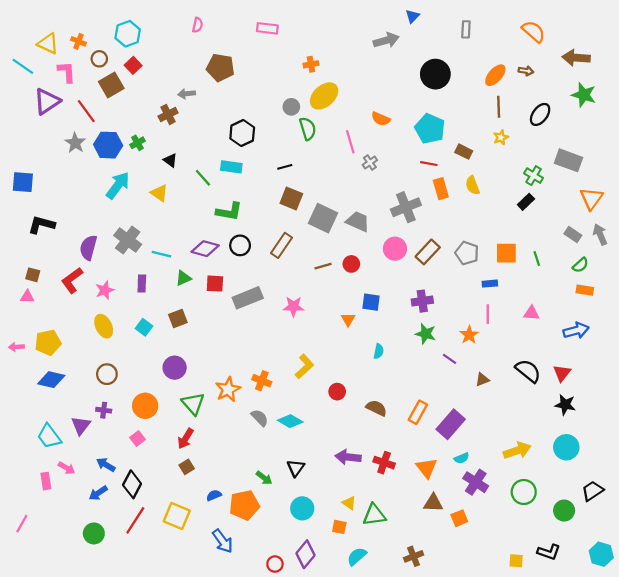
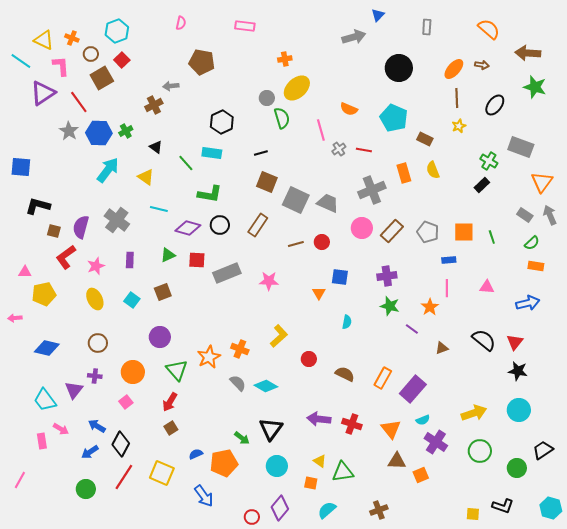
red line: (429, 164) -> (364, 150), moved
cyan line: (161, 254) -> (159, 209), moved
brown square: (33, 275) -> (54, 231), moved
yellow pentagon: (48, 343) -> (44, 294), moved
black triangle: (296, 468) -> (271, 429), size x1.4

